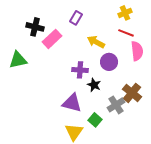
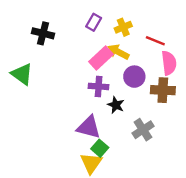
yellow cross: (125, 13) -> (123, 27), moved
pink rectangle: (52, 39) -> (101, 58), moved
green triangle: (18, 60) -> (22, 74), turned 48
brown cross: (132, 93) -> (163, 90), moved, turned -36
green square: (95, 120) -> (100, 148), moved

